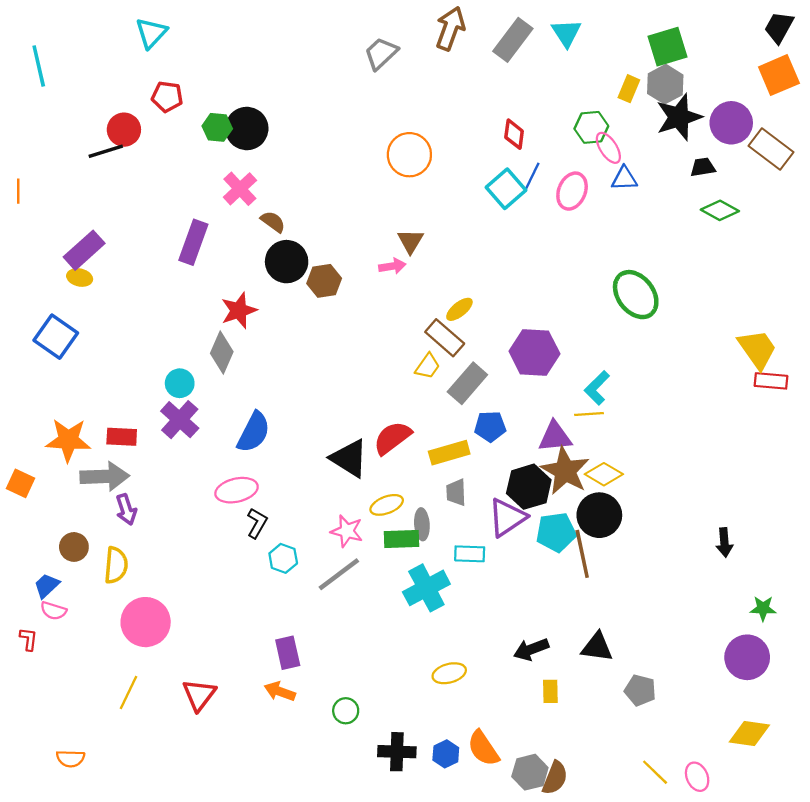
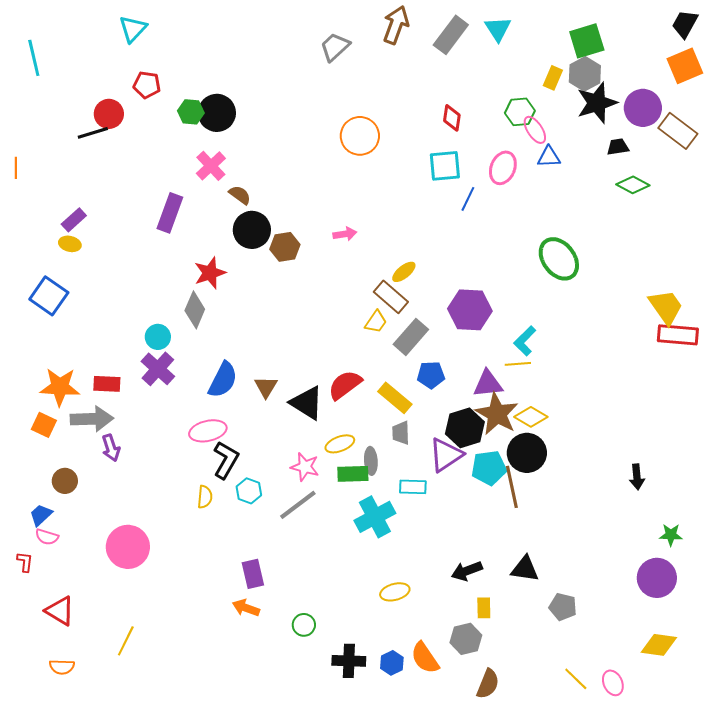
blue line: (532, 176) -> (468, 199), moved
cyan square: (506, 189) -> (445, 166), turned 36
brown triangle: (411, 241) -> (266, 387), moved
purple rectangle: (84, 250) -> (74, 220), size x0.7
red rectangle: (771, 381) -> (678, 335), size x1.4
yellow rectangle: (449, 453) -> (395, 398), turned 56
orange square: (20, 483) -> (44, 425), moved
black L-shape: (257, 523) -> (226, 460), size x1.4
yellow semicircle: (116, 565) -> (205, 497), moved, size x0.7
yellow line: (129, 693) -> (126, 641), moved
red triangle: (199, 695) -> (60, 611), moved, turned -36
gray hexagon: (530, 772) -> (466, 639), moved

